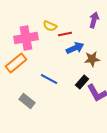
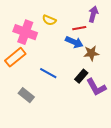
red line: (65, 34) -> (79, 28), moved
pink cross: (26, 38) -> (25, 32), turned 30
blue arrow: (75, 48) -> (74, 42), turned 48

